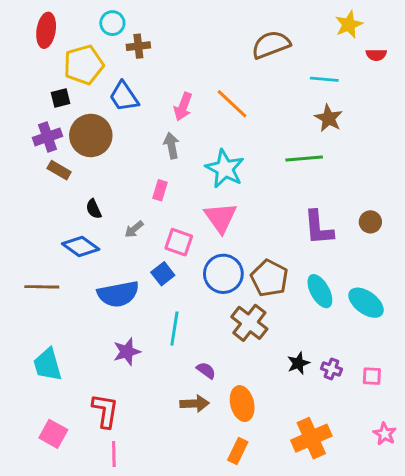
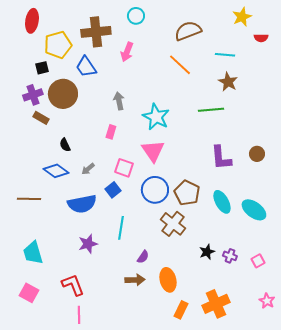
cyan circle: (112, 23) -> (136, 16), moved
brown cross: (138, 46) -> (96, 32), size x1.8
orange line: (232, 104) -> (180, 65), moved
pink arrow: (183, 107) -> (127, 52), moved
gray arrow: (134, 229) -> (88, 169), moved
purple semicircle: (206, 370) -> (143, 257), turned 88
pink square: (372, 376) -> (258, 261), turned -32
red L-shape: (105, 411) -> (73, 285), turned -30
pink square: (53, 434) -> (29, 293), moved
orange rectangle: (238, 451) -> (181, 310), moved

